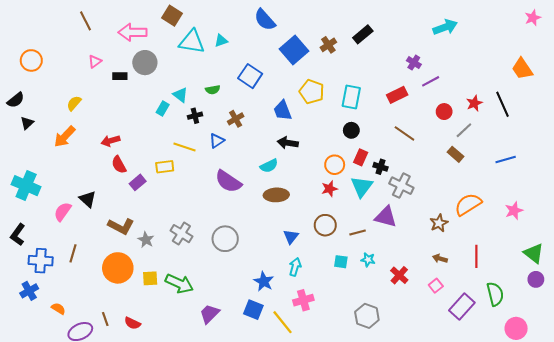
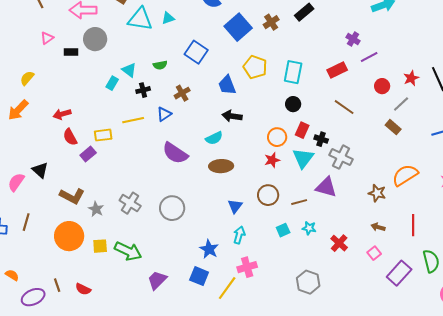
yellow line: (185, 147) -> (133, 120), turned -30
yellow rectangle: (165, 167) -> (103, 135), moved
brown star: (439, 223) -> (377, 193), turned -30
cyan square: (341, 262) -> (283, 230), turned -32
yellow line: (283, 322) -> (227, 288), turned 75

